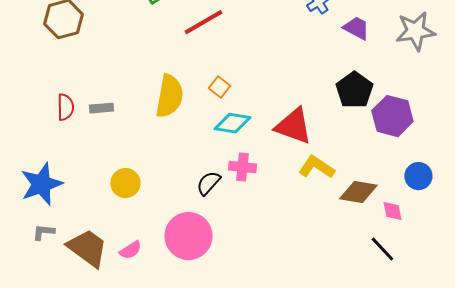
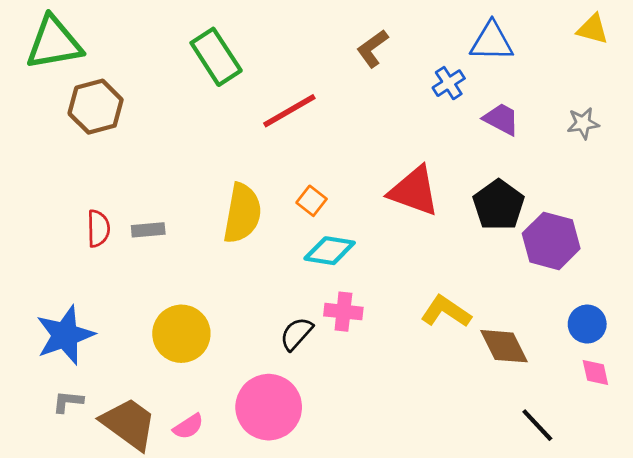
gray star: (415, 31) -> (583, 123), size x0.6
red triangle: (293, 126) -> (414, 191), moved
yellow circle: (125, 183) -> (181, 334), size x1.4
brown diamond: (358, 192) -> (504, 346), turned 54
pink diamond: (392, 211) -> (595, 373), moved

